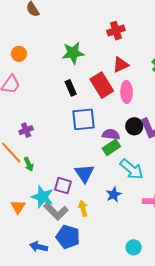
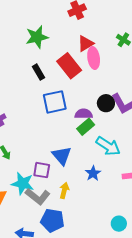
pink ellipse: (127, 92) -> (94, 58), moved
yellow arrow: (83, 208) -> (64, 190), turned 35

